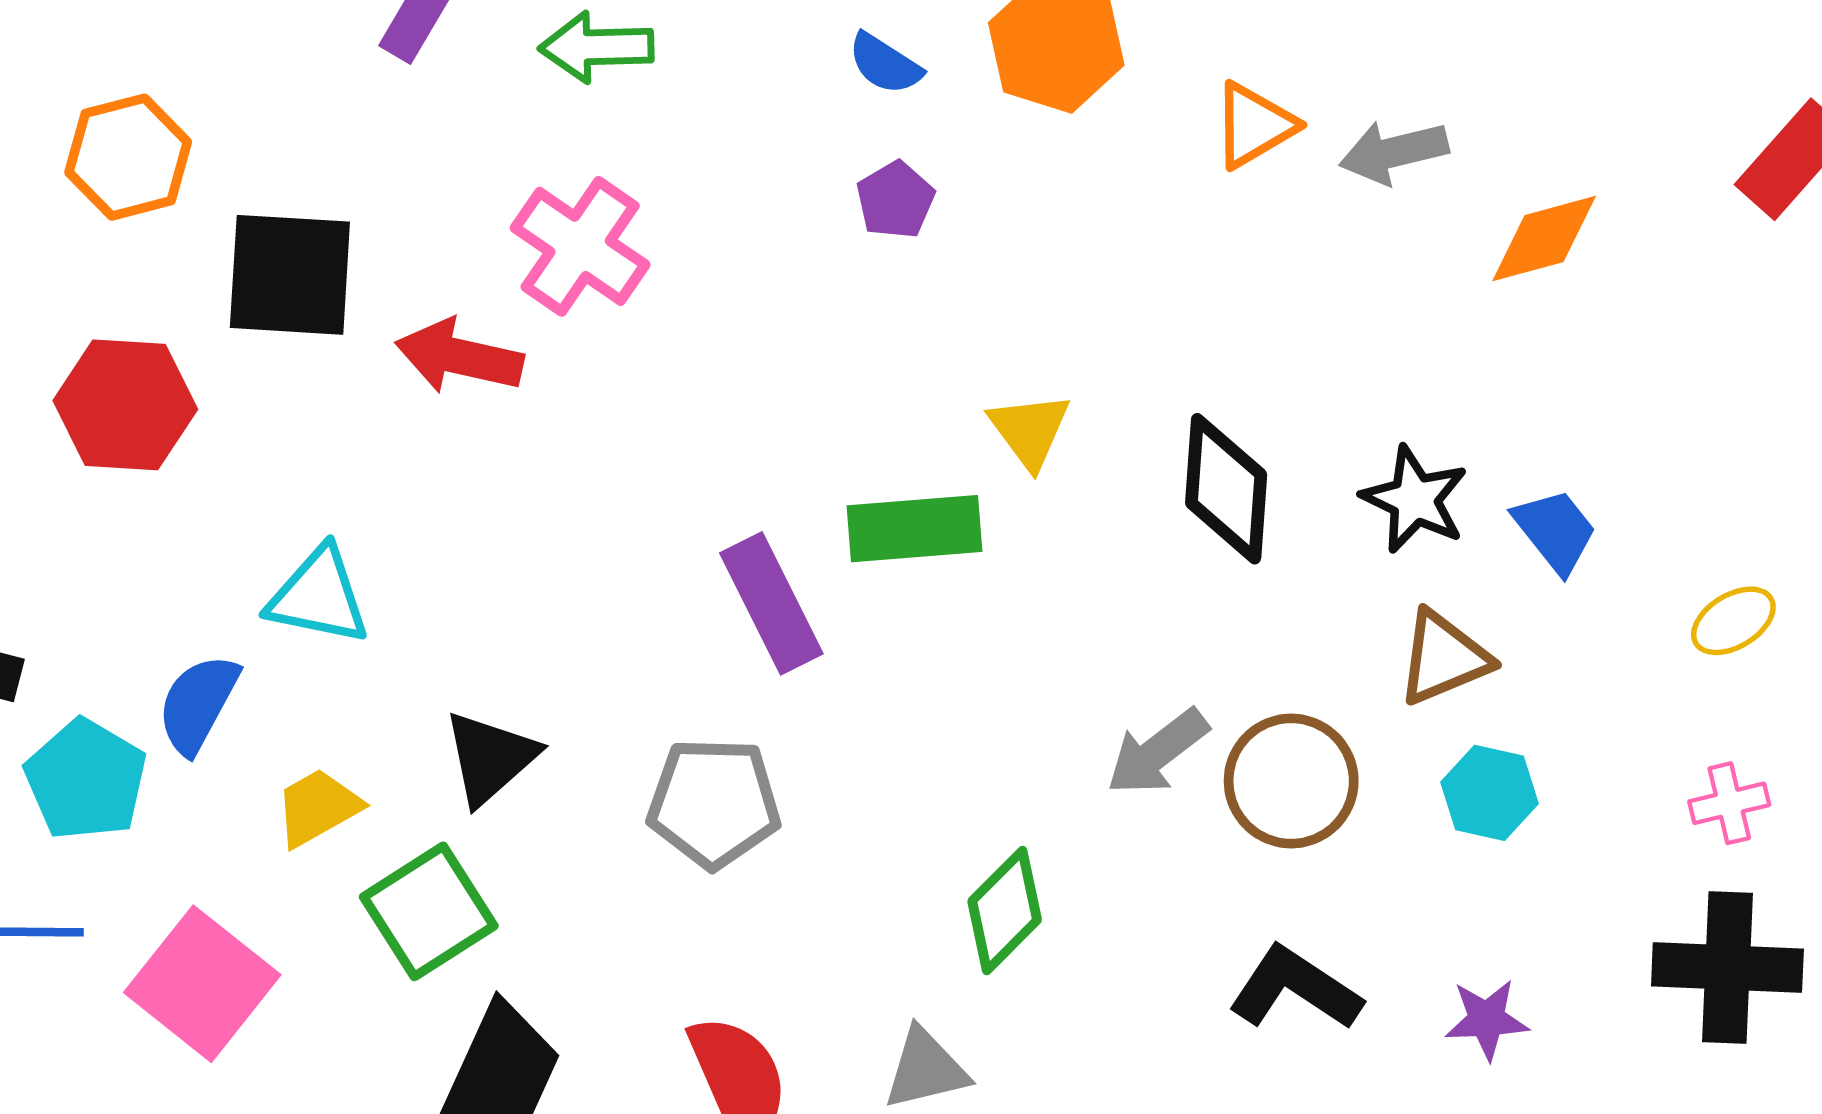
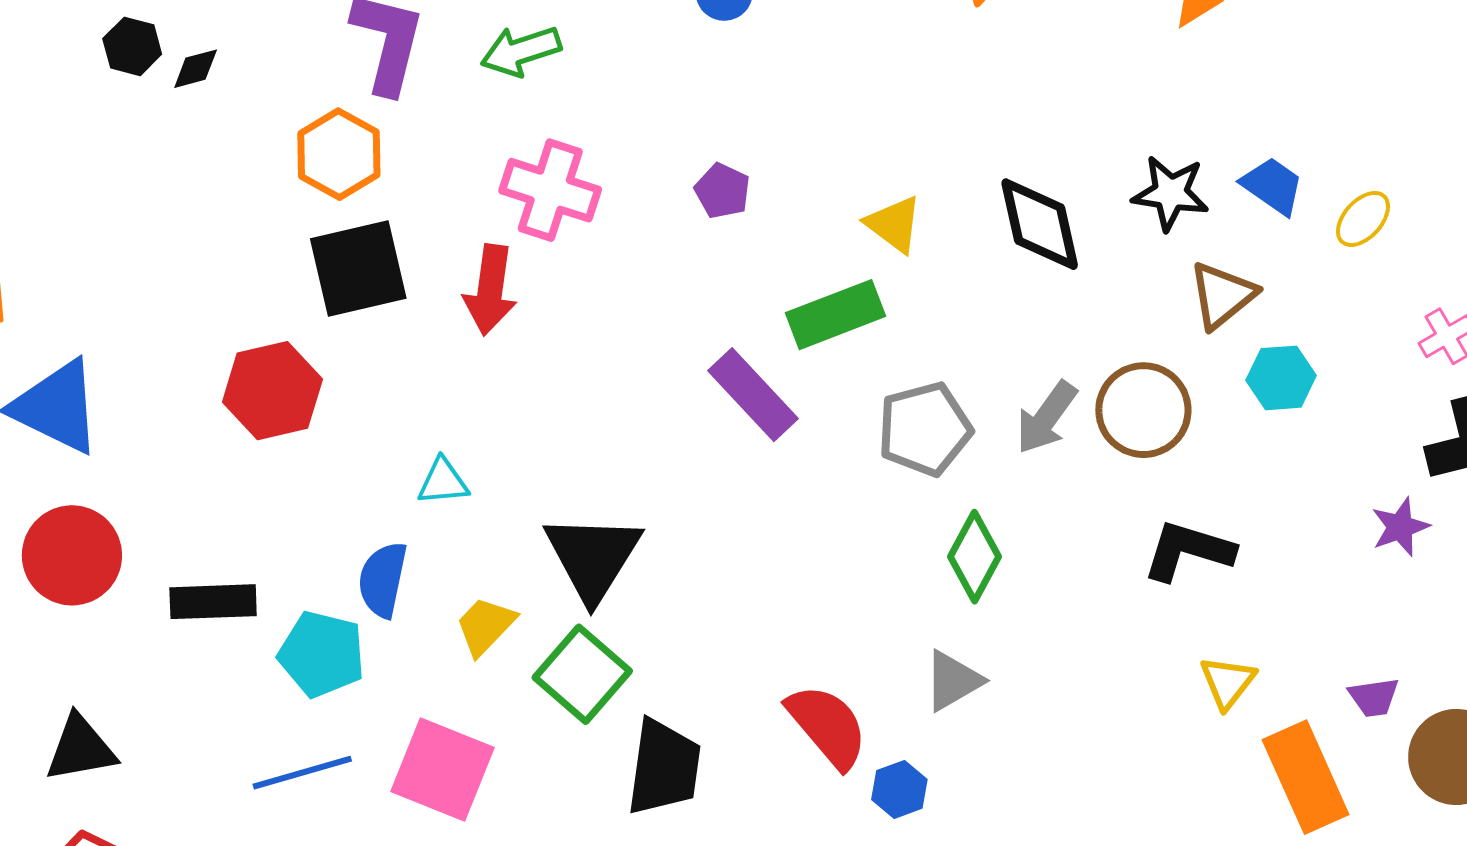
orange hexagon: (128, 157) -> (339, 154), moved
purple pentagon: (895, 200) -> (722, 191), moved
red arrow: (459, 357) -> (490, 290), turned -78
cyan triangle: (319, 596) -> (443, 482), size x0.7
yellow ellipse: (1733, 621) -> (1363, 219), moved
black triangle: (490, 758) -> (593, 557), size x1.4
gray pentagon: (714, 803) -> (925, 429), moved
purple star: (1487, 1019) -> (1400, 527), moved

